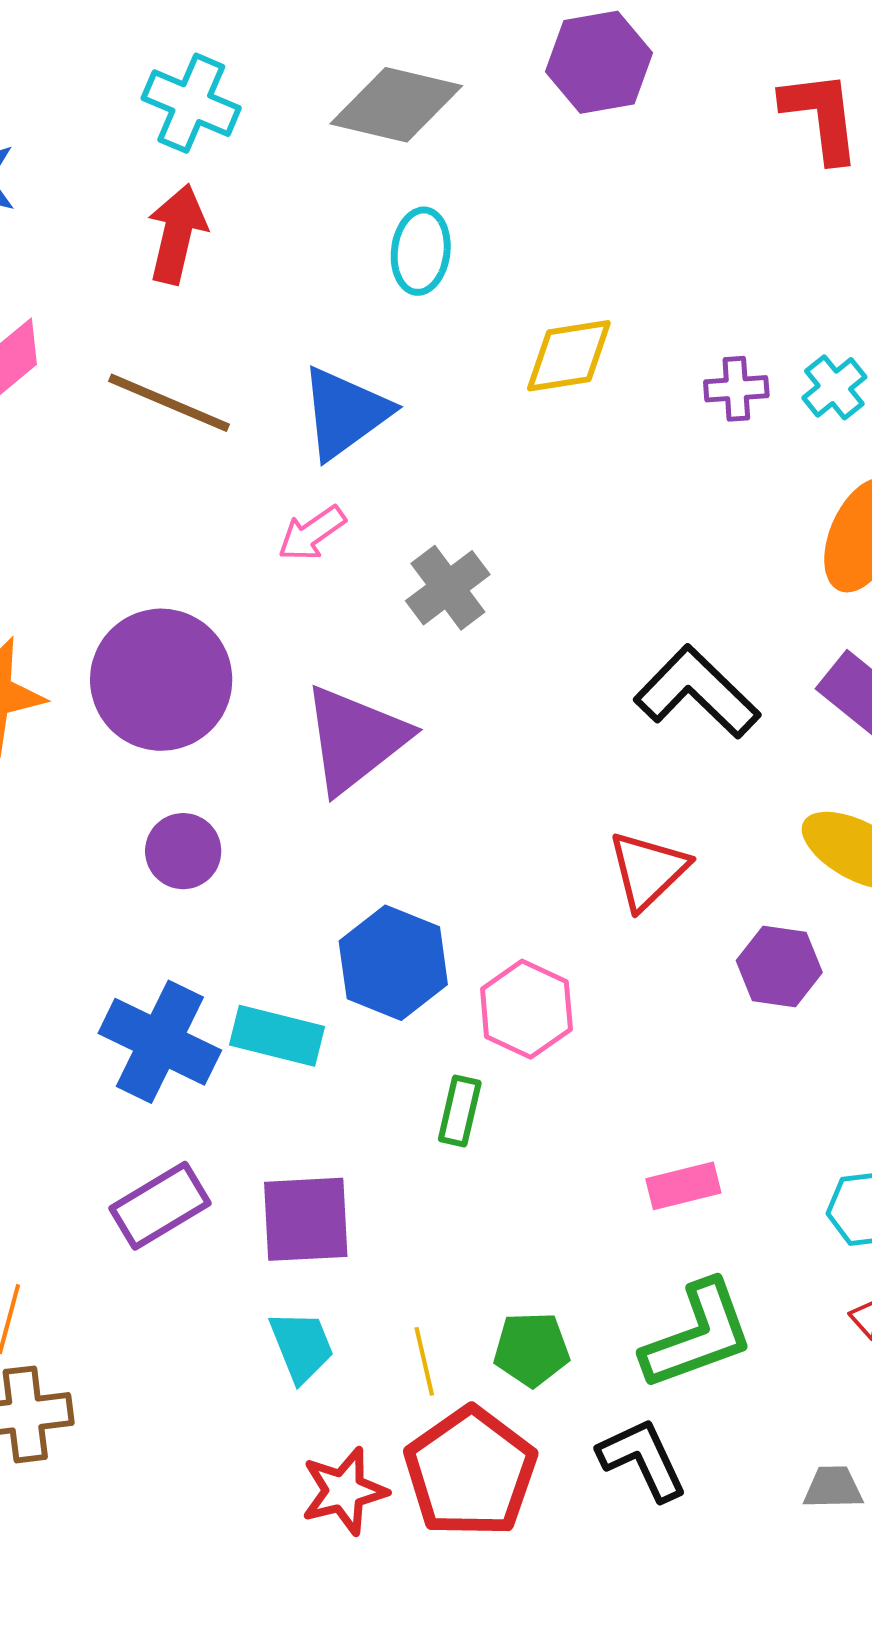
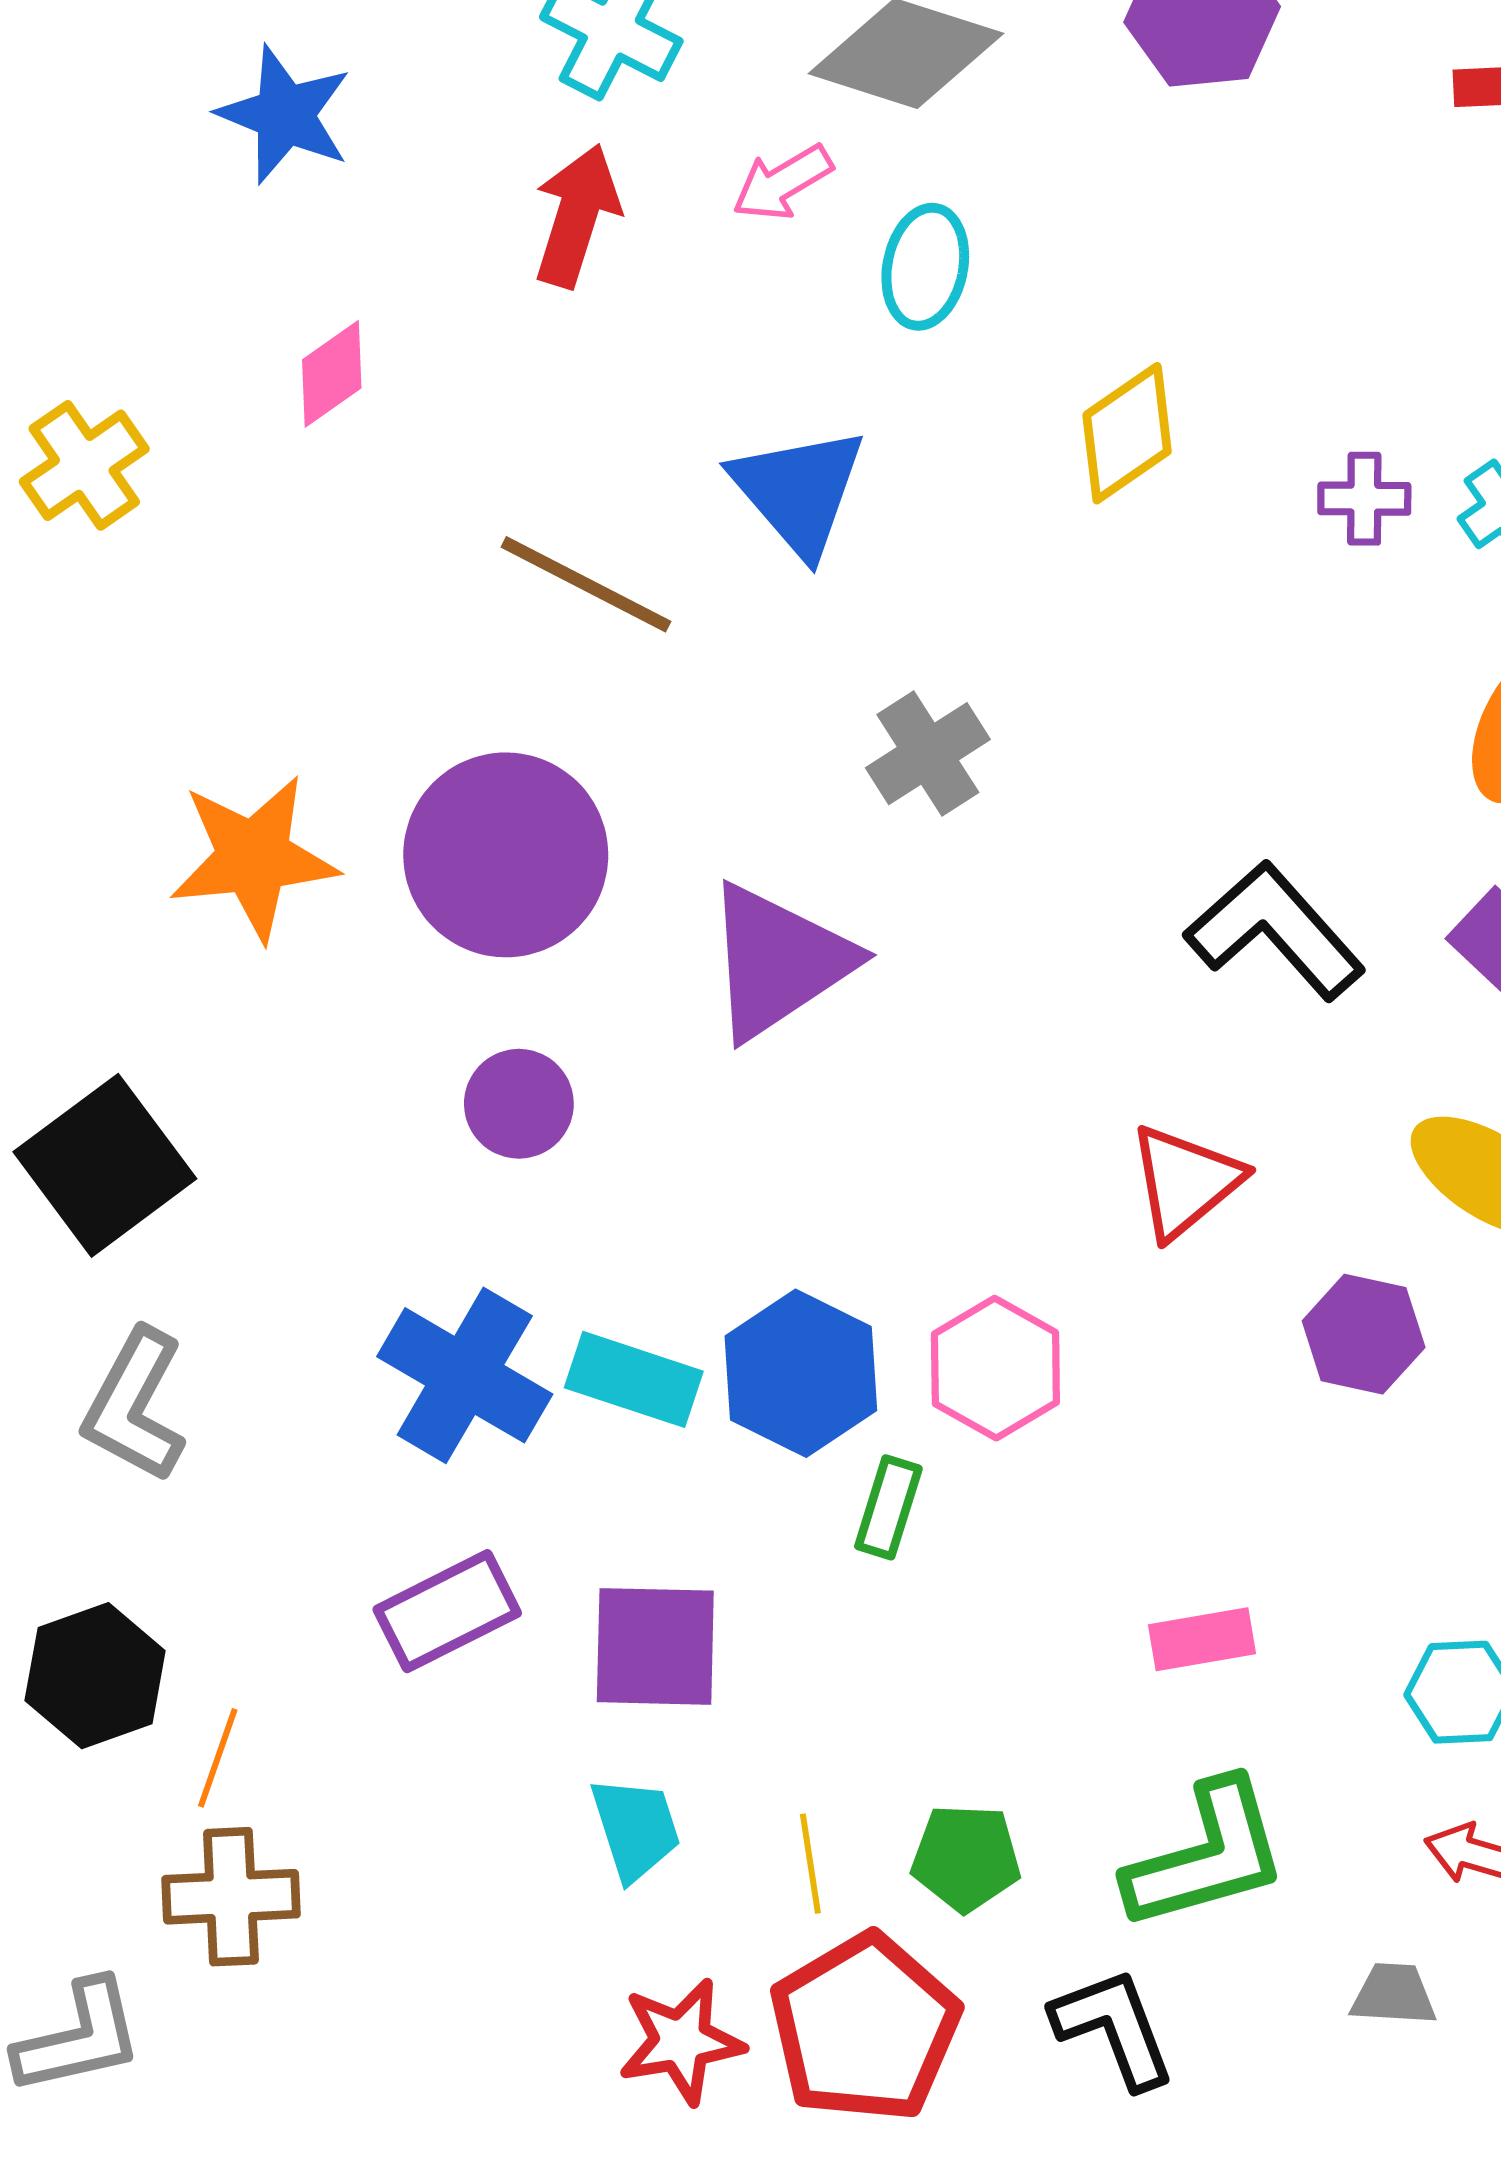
yellow diamond: (569, 356) -> (1127, 433), turned -30
brown line: (169, 403) -> (586, 584), moved
blue triangle: (345, 413) -> (799, 491), turned -39
pink arrow: (312, 533) -> (782, 183), moved
blue hexagon: (393, 963) -> (801, 1373), moved
gray trapezoid: (833, 1488) -> (1394, 1994), moved

